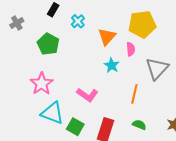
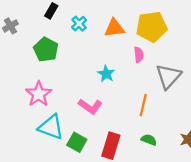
orange triangle: (107, 37) -> (114, 28), moved, turned 42
cyan star: (112, 65) -> (106, 74), moved

